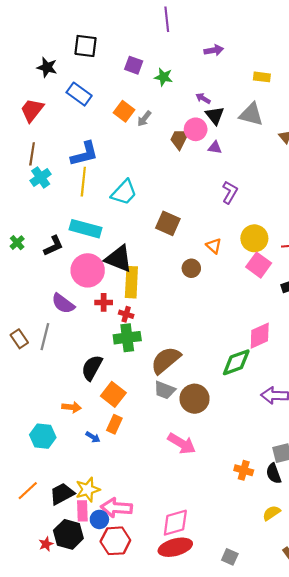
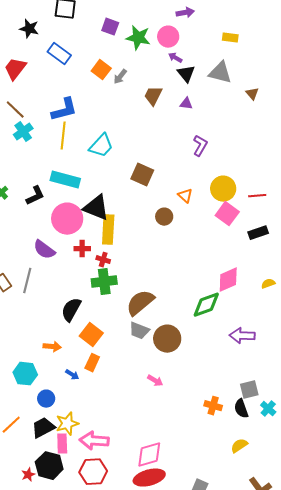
green star: (164, 77) -> (138, 38), size x1.4
pink circle: (196, 129) -> (168, 37), moved
brown line: (32, 154) -> (15, 110), turned -55
pink arrow: (182, 444) -> (155, 381), size x0.6
blue circle: (99, 519) -> (46, 399), moved

